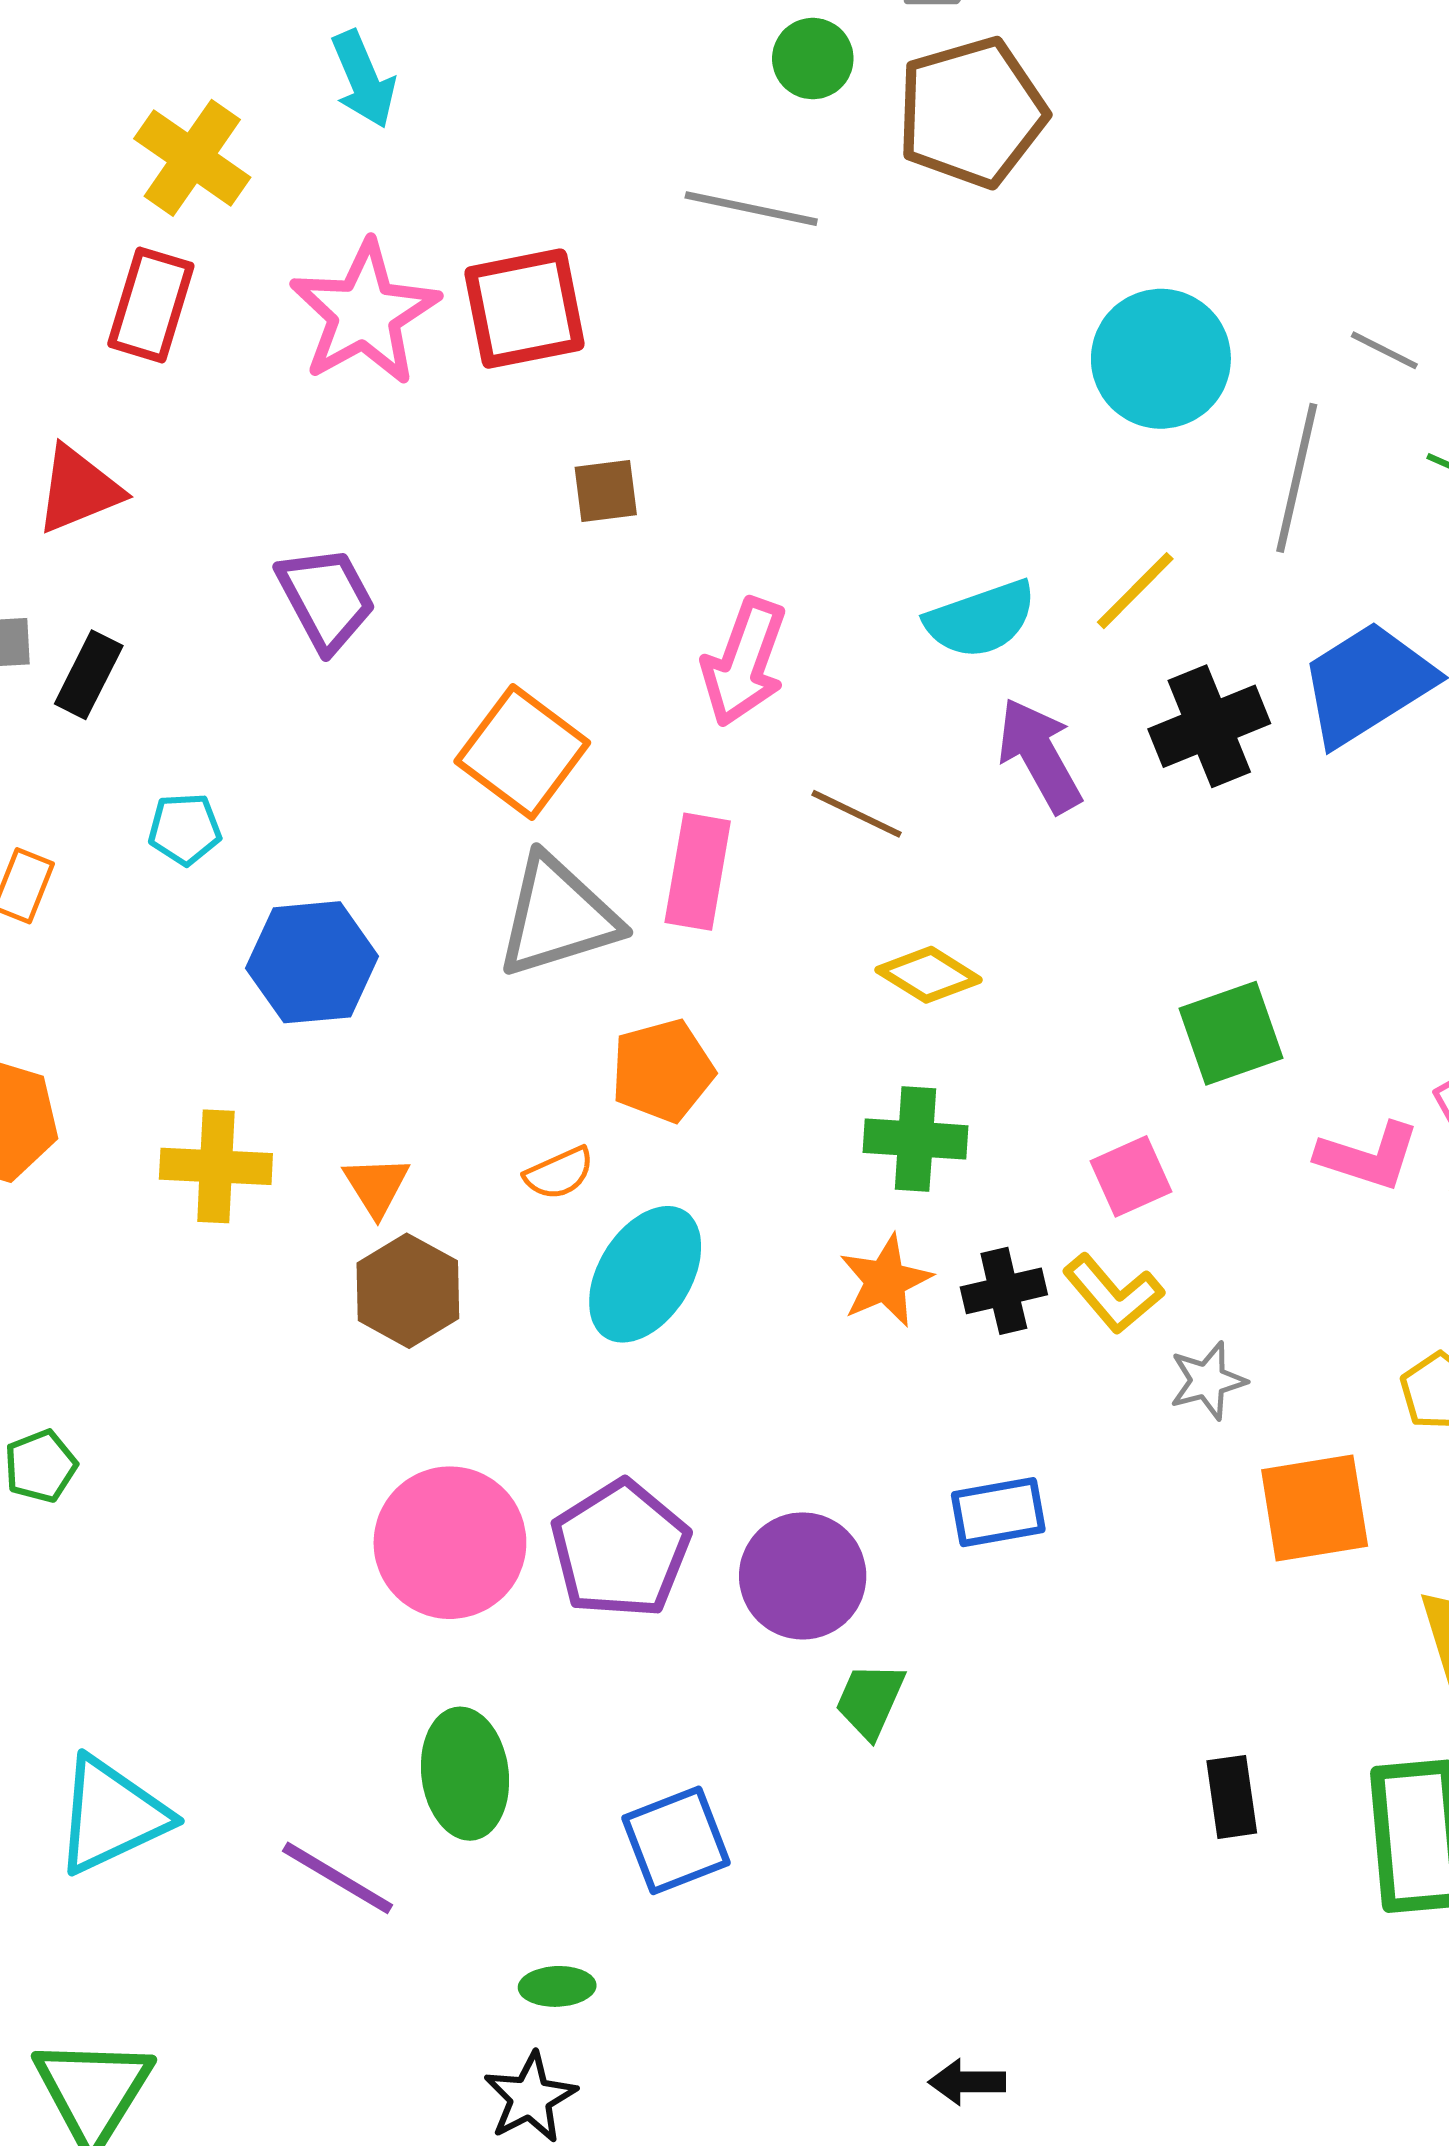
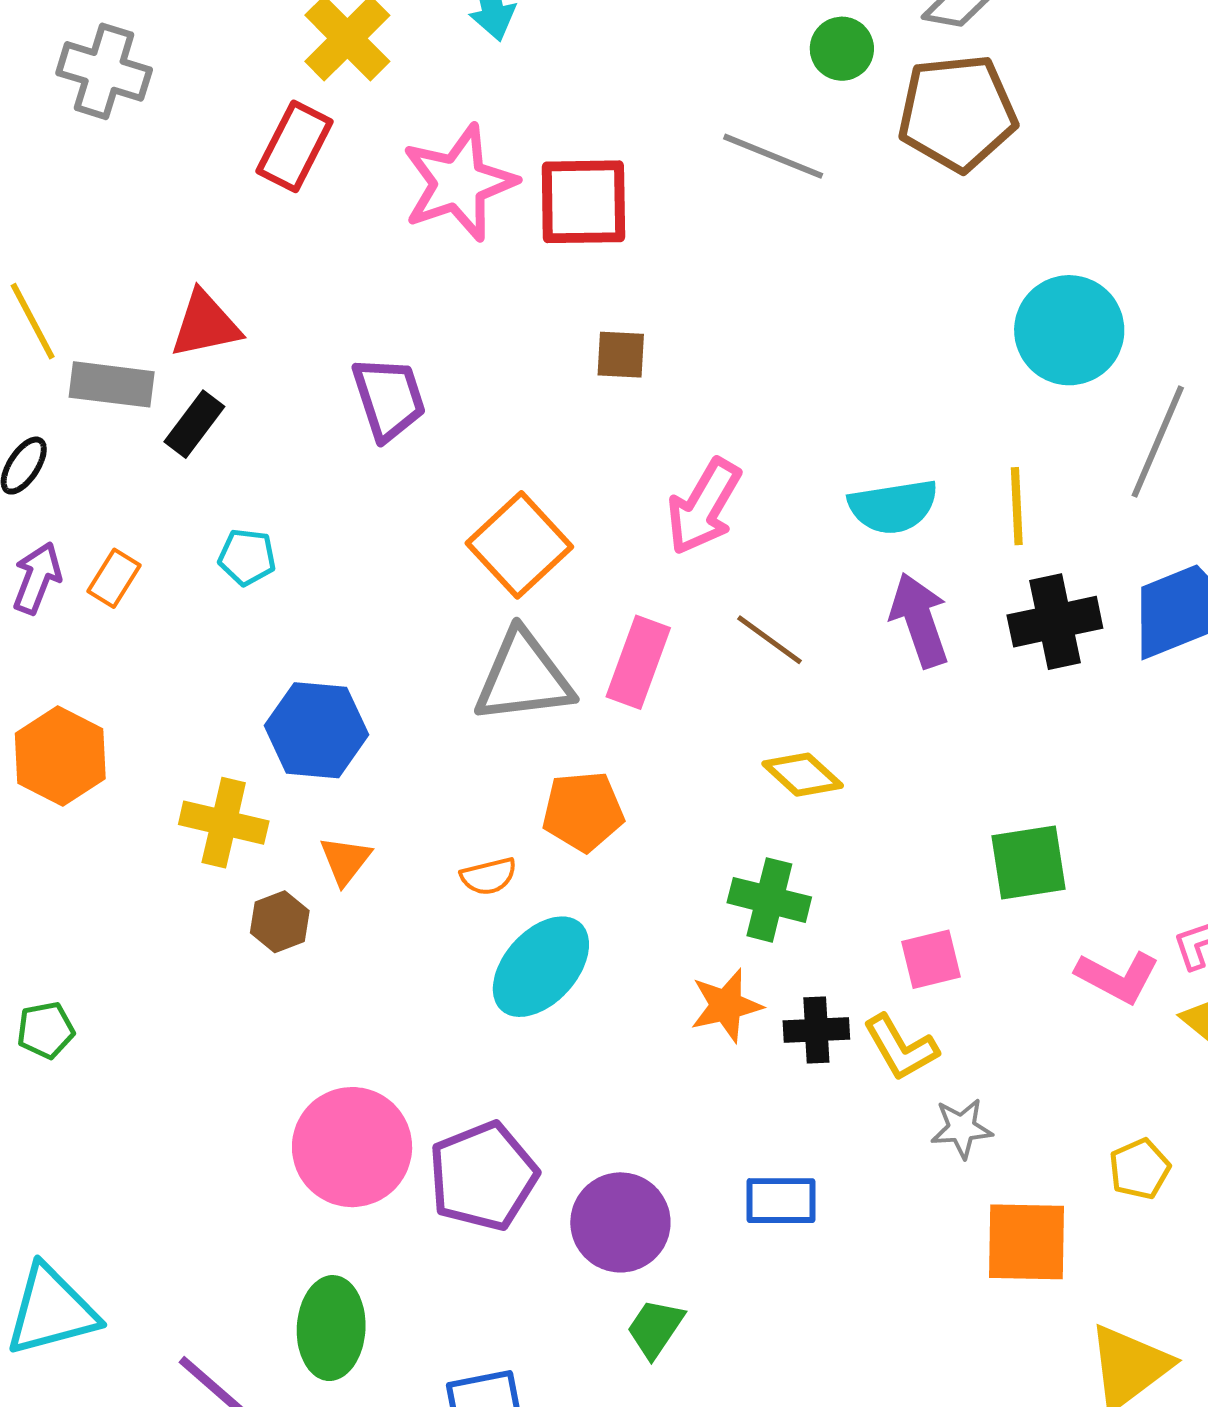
red triangle: (78, 489) -> (205, 324), moved
yellow line: (1135, 591) -> (1017, 506), turned -58
blue hexagon: (312, 962) -> (316, 730), moved
brown hexagon: (408, 1291) -> (280, 922), moved, size x0.7

